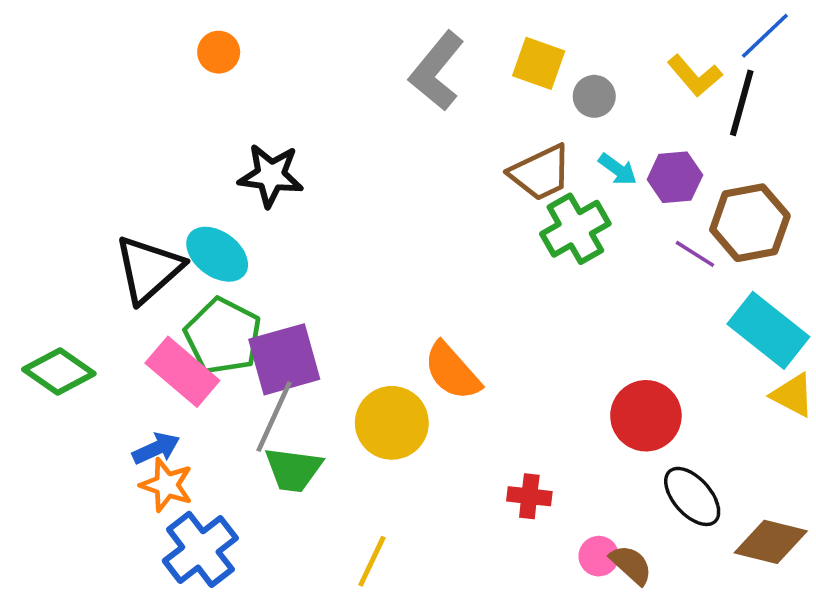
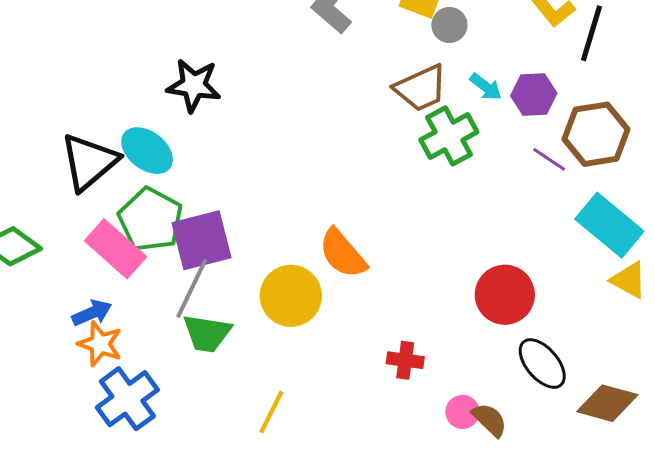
gray circle: (594, 96) -> (449, 25), moved

